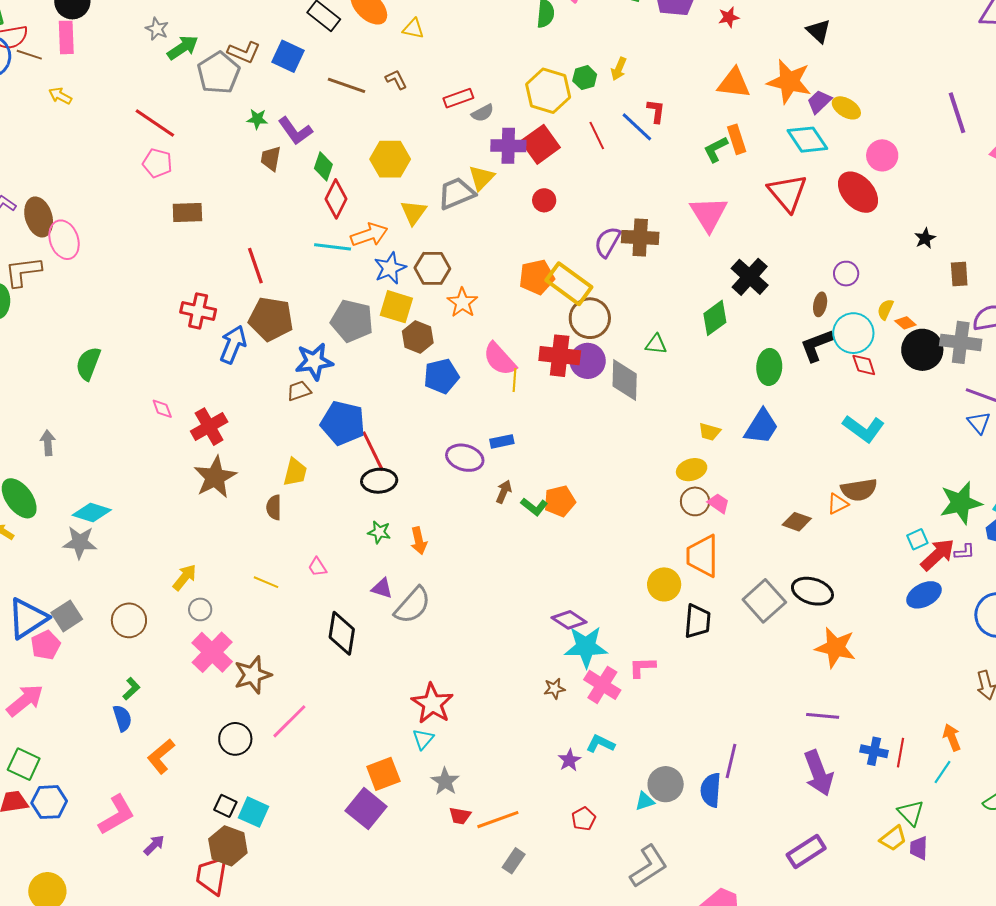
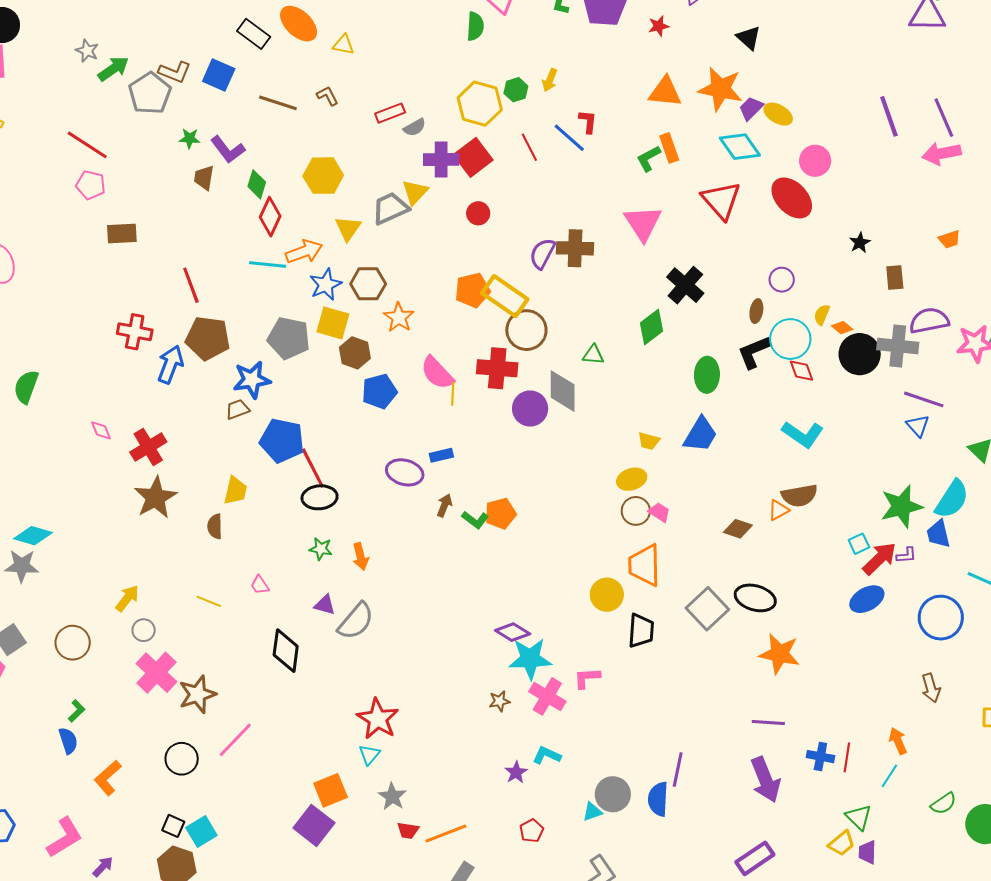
purple circle: (588, 361) -> (530, 409), moved
cyan square: (253, 812) -> (201, 831), turned 36

